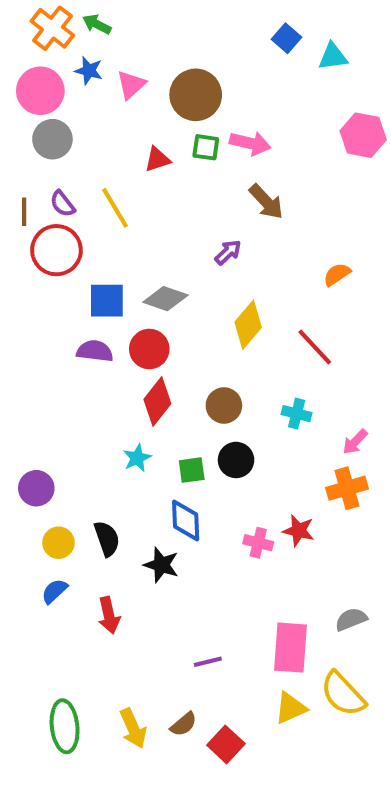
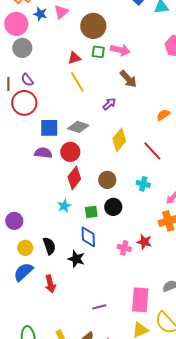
pink triangle: (131, 85) -> (61, 12), moved
yellow line: (115, 208) -> (77, 82), moved
blue semicircle: (54, 591) -> (23, 272), size x1.5

